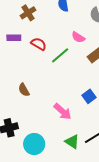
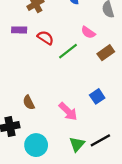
brown semicircle: (24, 90) -> (29, 103), moved
green triangle: (72, 142) -> (77, 144), turned 35

